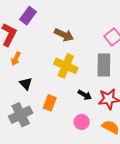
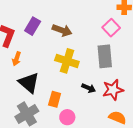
purple rectangle: (28, 16) -> (33, 26), moved
black triangle: (26, 84) -> (29, 83), size x1.6
pink circle: (82, 122) -> (67, 117), moved

